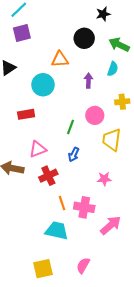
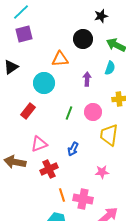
red rectangle: (26, 114) -> (28, 111), turned -42
green line: (70, 127) -> (69, 113), moved

